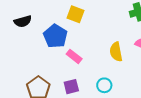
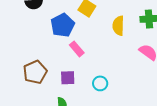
yellow semicircle: (116, 52) -> (118, 26), moved

